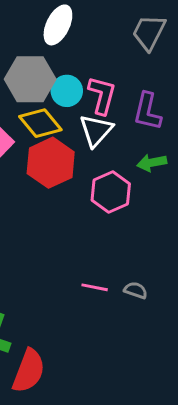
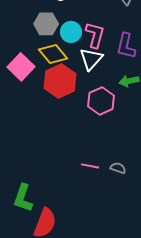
gray hexagon: (30, 79) -> (46, 24), size x0.7

